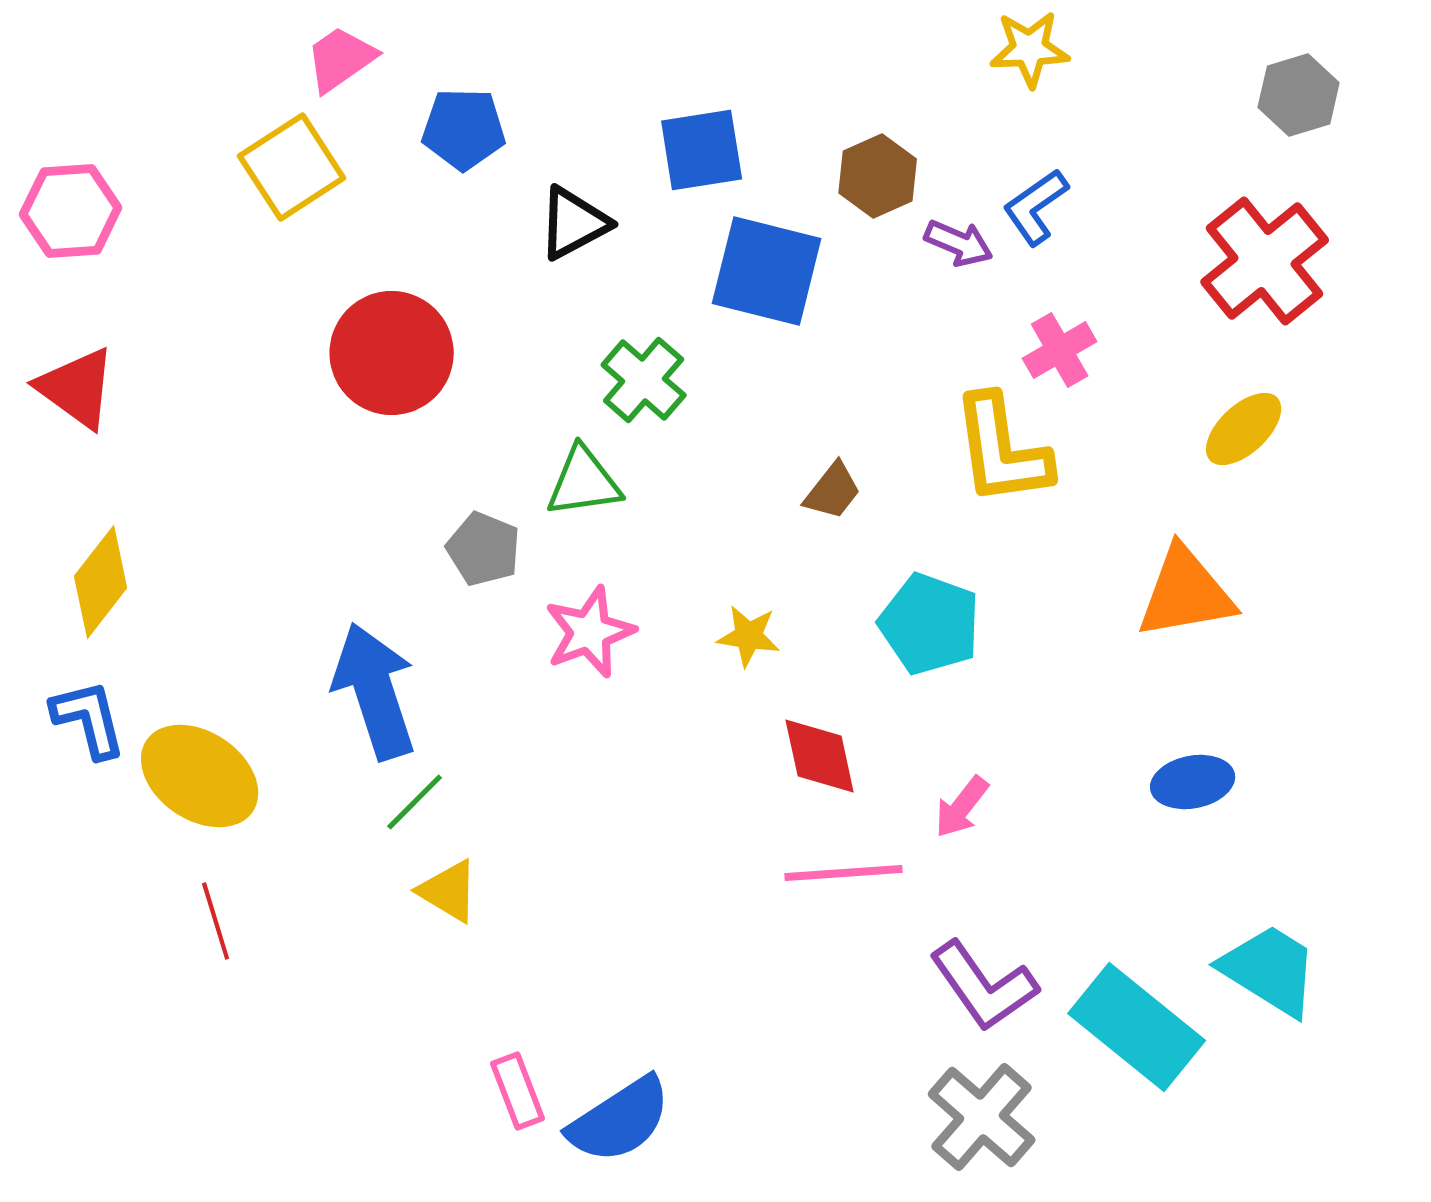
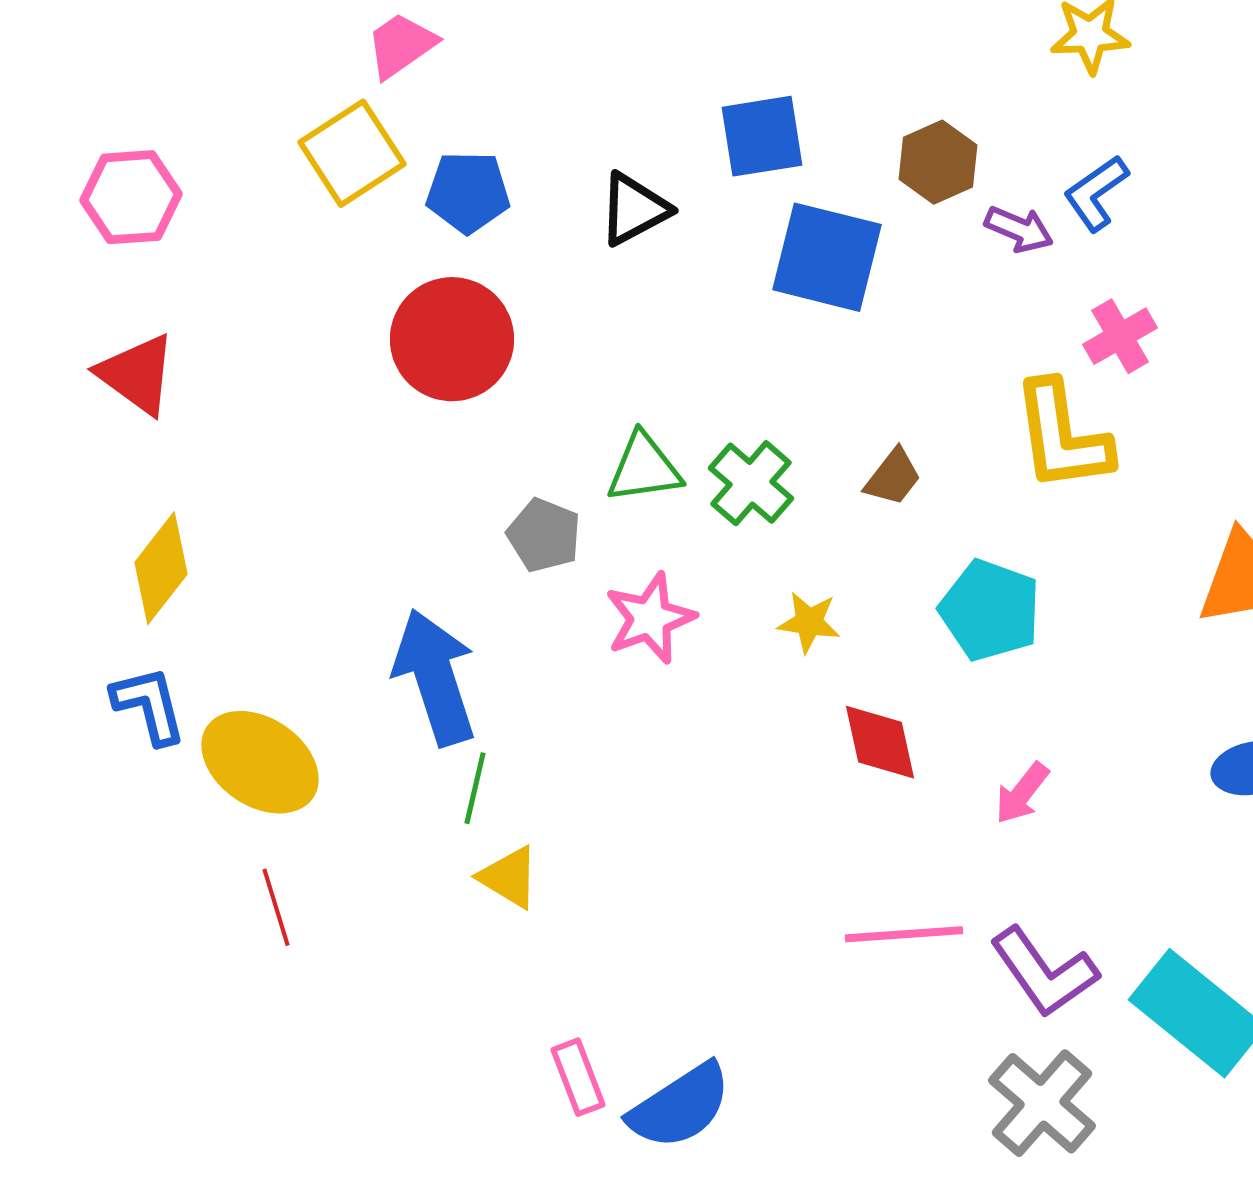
blue pentagon: (464, 129) -> (468, 192), moved
green cross: (644, 380) -> (751, 483), moved
green line: (415, 802) -> (475, 788), turned -32
pink line: (844, 873) -> (904, 934), moved

